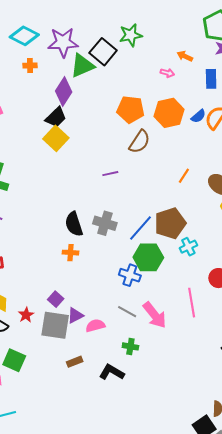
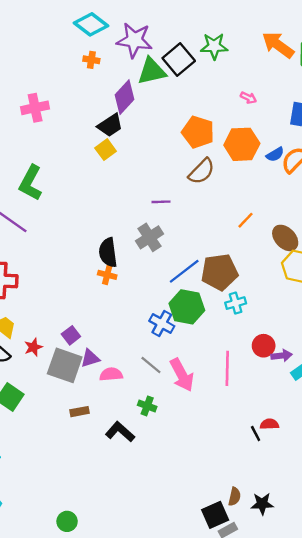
orange arrow: (185, 56) -> (278, 45), moved, size x1.8
yellow square: (56, 138) -> (106, 150), size x0.7
gray cross: (105, 223) -> (150, 237), moved, turned 30
orange cross: (70, 253) -> (107, 275), moved

